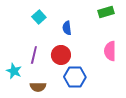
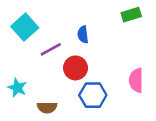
cyan square: (39, 17) -> (25, 27), moved, size x1.5
pink semicircle: (110, 51) -> (136, 80), moved
purple line: (34, 55) -> (51, 49), moved, turned 48

